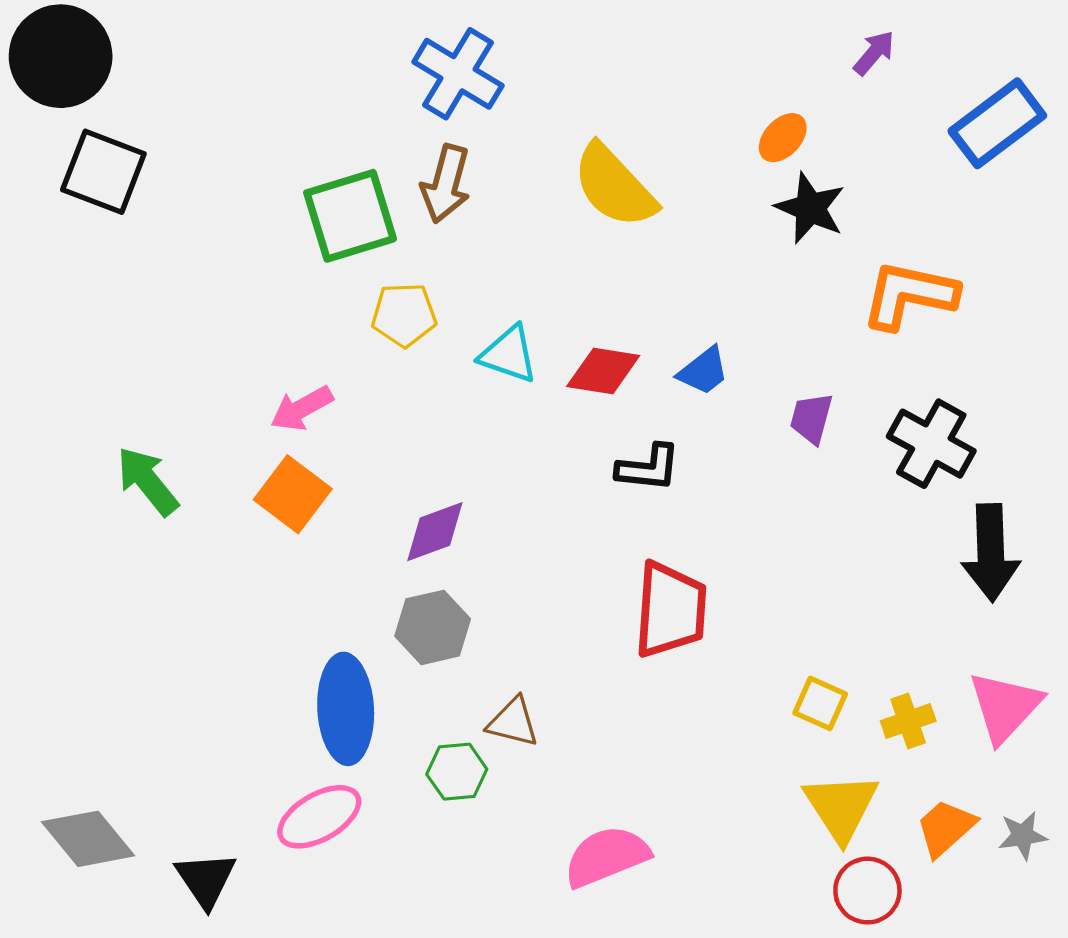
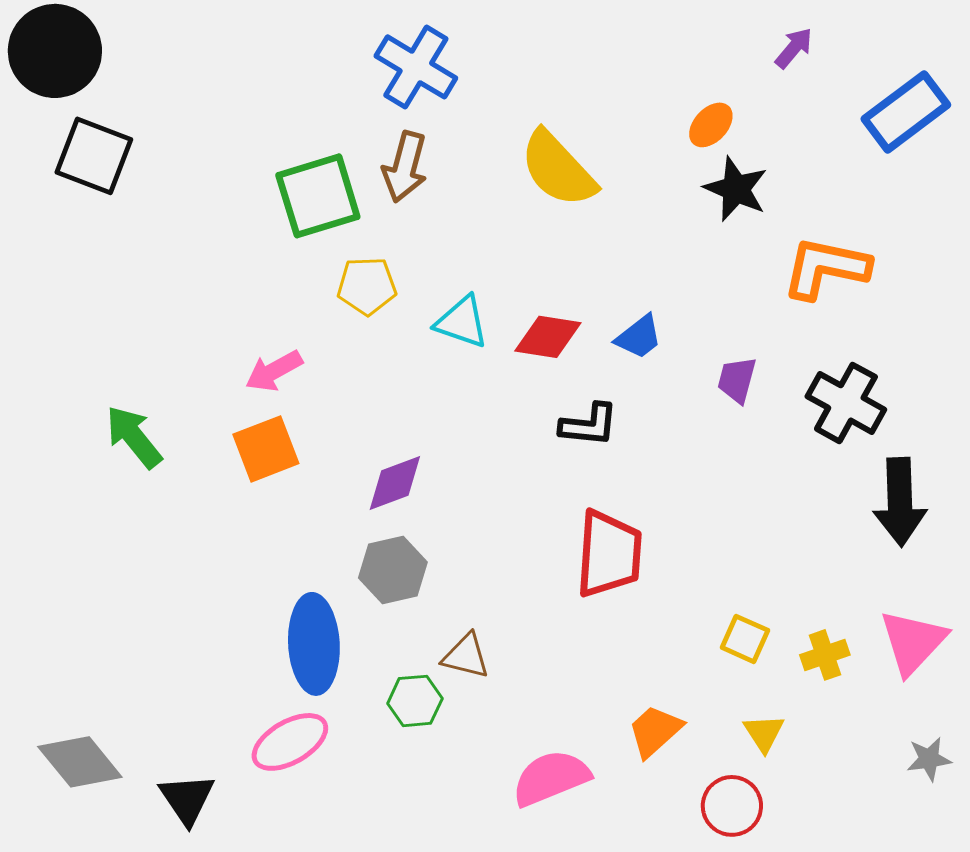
orange square: (293, 494) -> (266, 449), turned 32
yellow triangle: (841, 807) -> (764, 733), size x0.6
orange trapezoid: (946, 828) -> (655, 731), moved
red circle: (867, 891) -> (732, 806), moved

